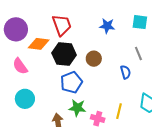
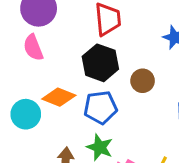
orange diamond: (39, 44) -> (59, 97), moved
pink semicircle: (20, 66) -> (33, 48), moved

